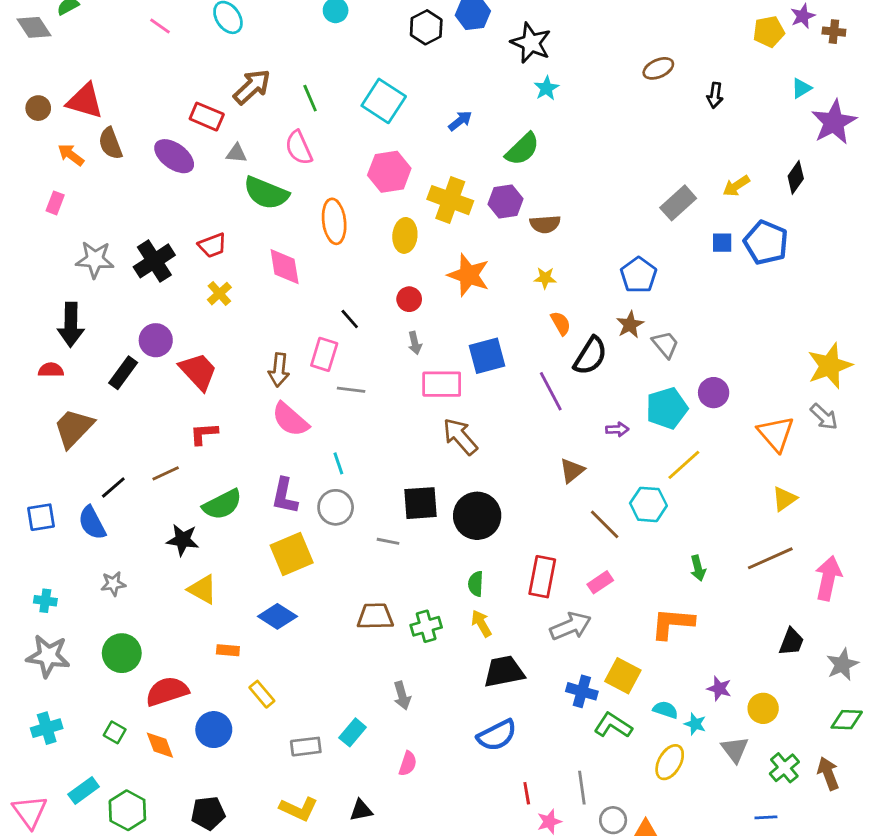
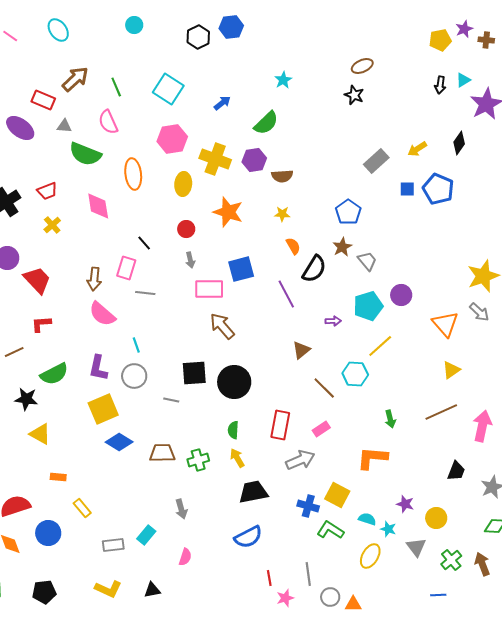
black star: (531, 43) -> (354, 95), moved, size x0.7
black arrow: (715, 95) -> (440, 85), moved
blue diamond: (277, 616) -> (119, 442), moved

